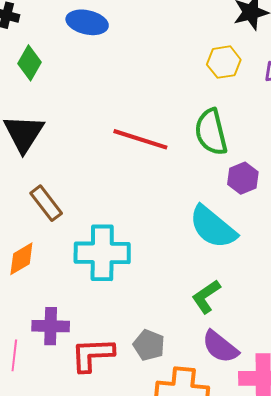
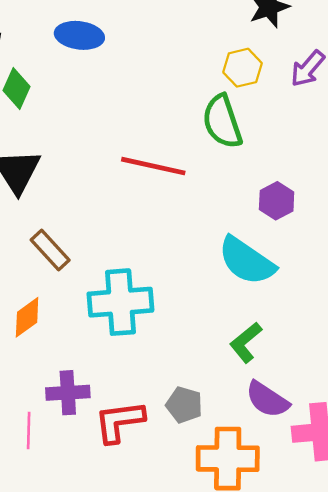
green semicircle: (211, 132) -> (222, 122), moved

